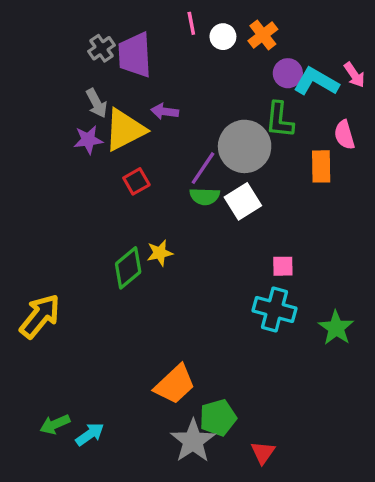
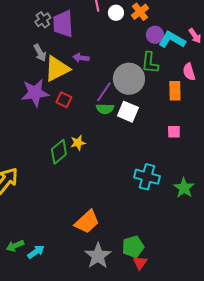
purple star: (88, 140) -> (35, 93), moved, size x1.6
red square: (136, 181) -> (64, 100), turned -35
white square: (243, 201) -> (128, 112), turned -35
pink square: (283, 266) -> (174, 132), moved
green pentagon: (218, 418) -> (133, 247), moved

